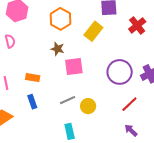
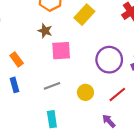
orange rectangle: (33, 78) -> (17, 59), turned 40
yellow circle: (88, 106) -> (85, 92), moved
purple arrow: (131, 130) -> (109, 121), moved

